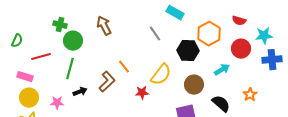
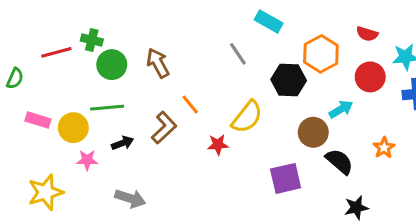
brown arrow: (104, 26) -> (158, 63), moved
green semicircle: (17, 41) -> (15, 78), moved
red line: (41, 57) -> (56, 52), moved
green line: (70, 69) -> (107, 108), turned 70
brown circle: (194, 85) -> (313, 132), moved
yellow circle: (29, 98) -> (73, 128), moved

